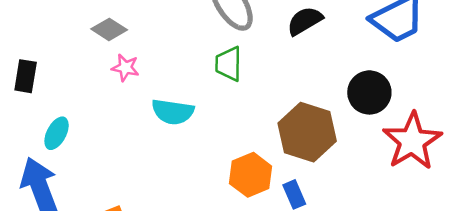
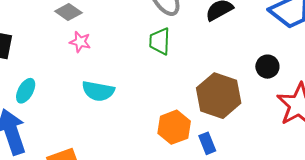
black circle: (369, 92) -> (267, 67), size x0.7
cyan semicircle: (173, 112) -> (98, 91), moved

